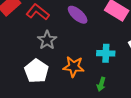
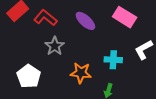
white pentagon: (36, 71) -> (29, 76), moved

